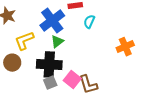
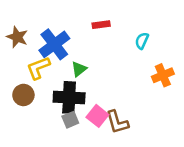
blue cross: (52, 21) -> (54, 44), moved
cyan semicircle: (89, 22) -> (142, 41), moved

